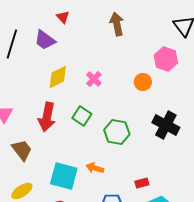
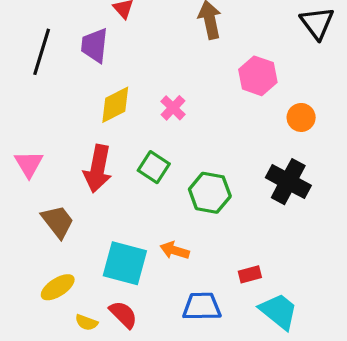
purple trapezoid: (45, 40) -> (94, 45), turned 60
pink hexagon: (166, 59) -> (258, 76), moved
orange circle: (143, 82) -> (301, 117), moved

